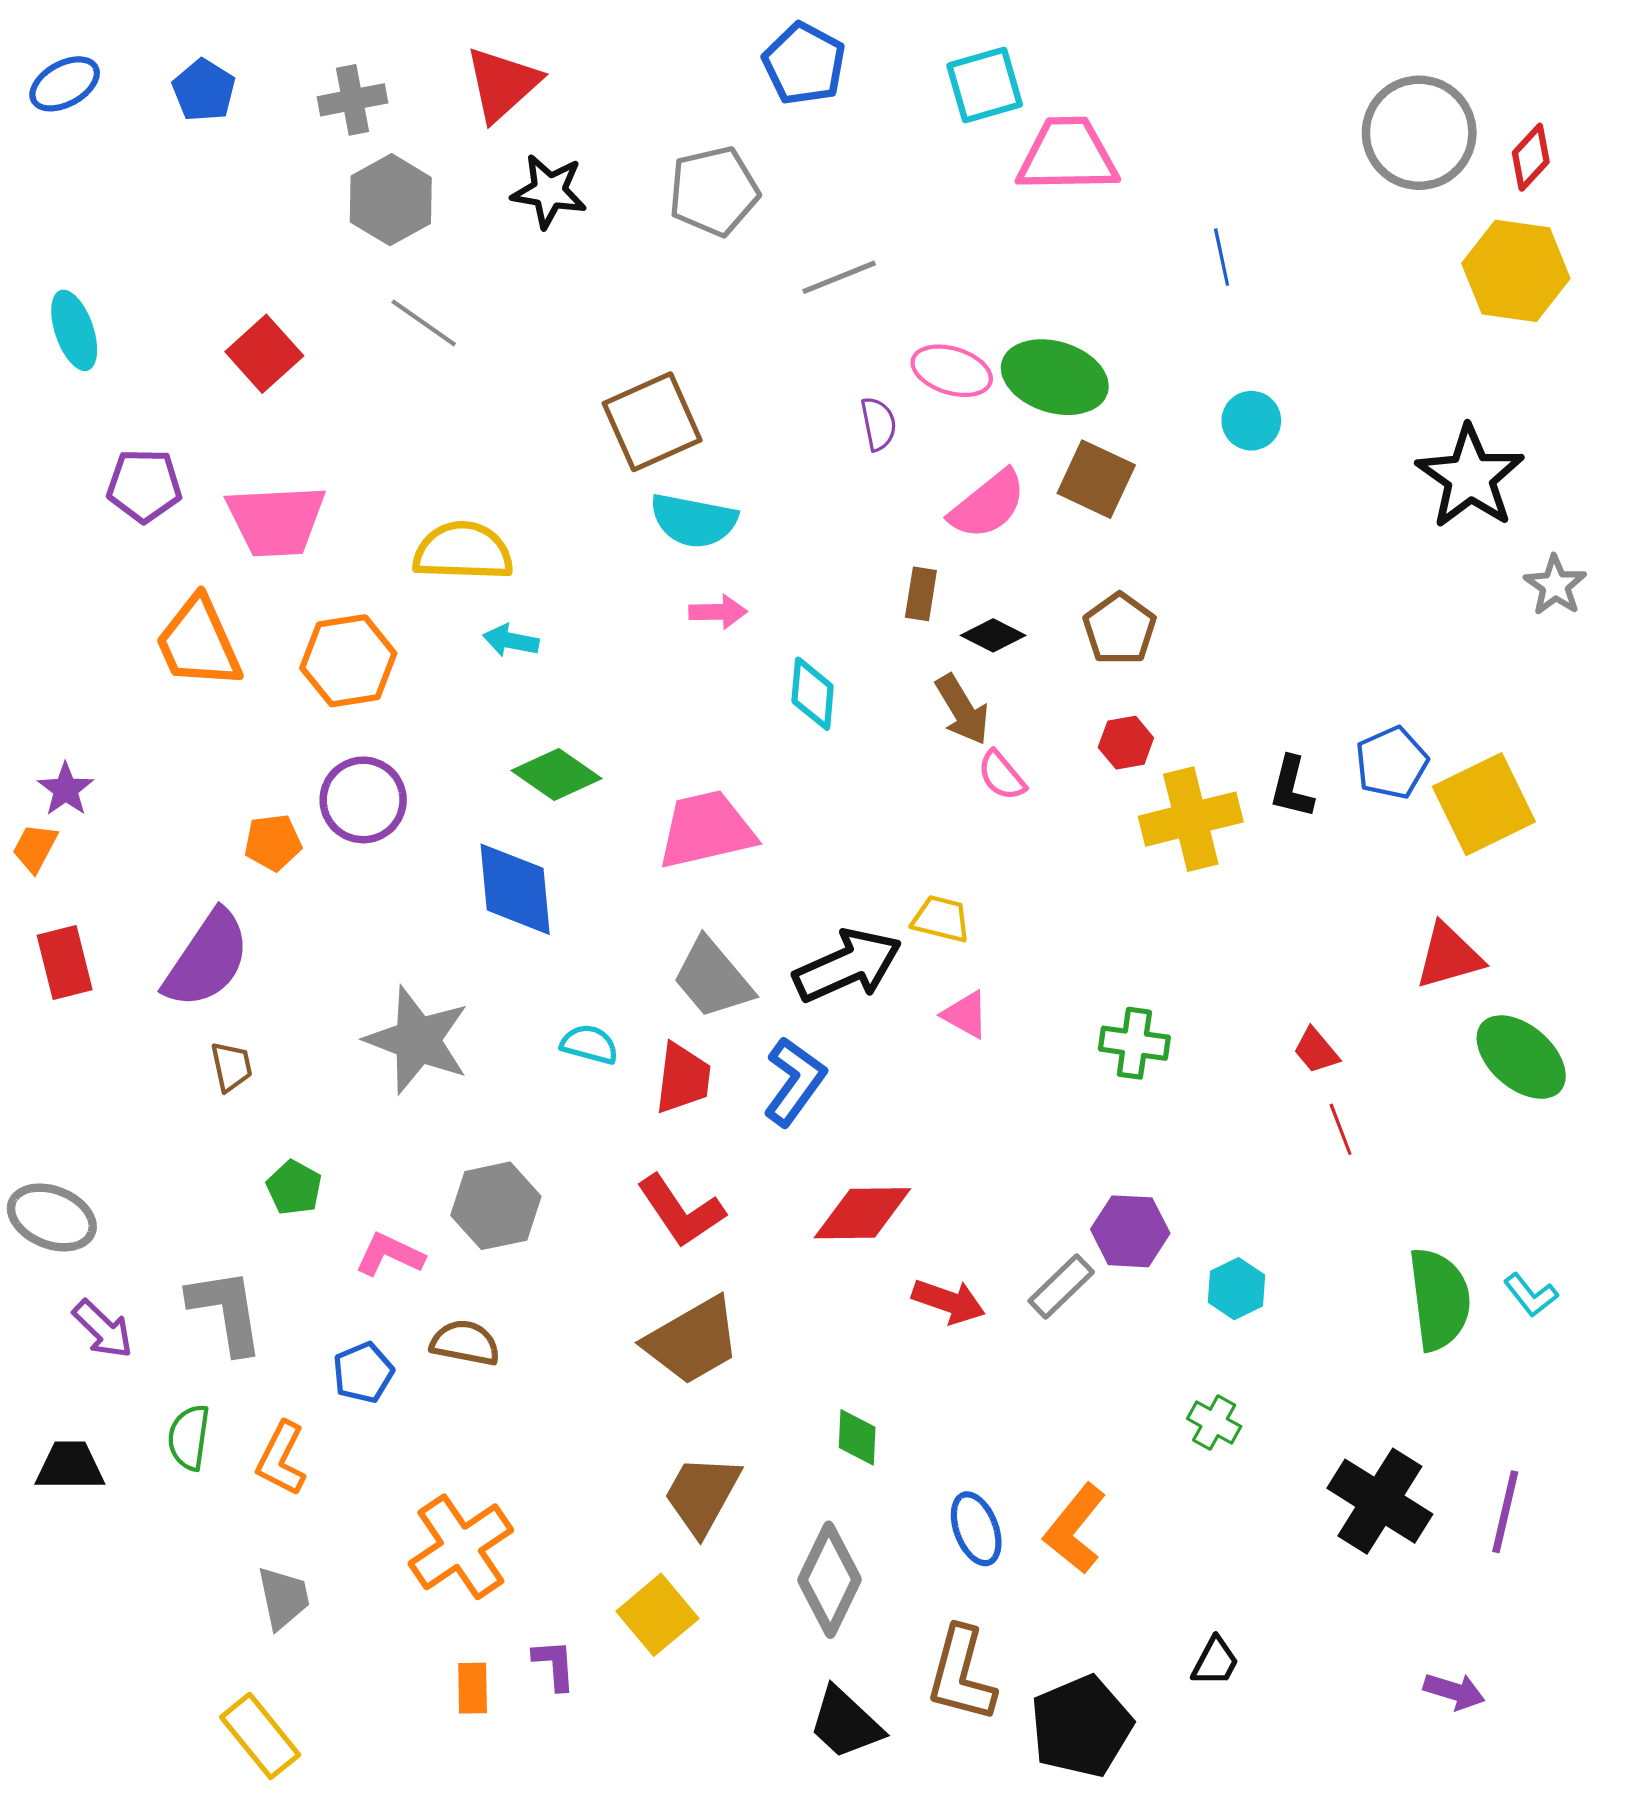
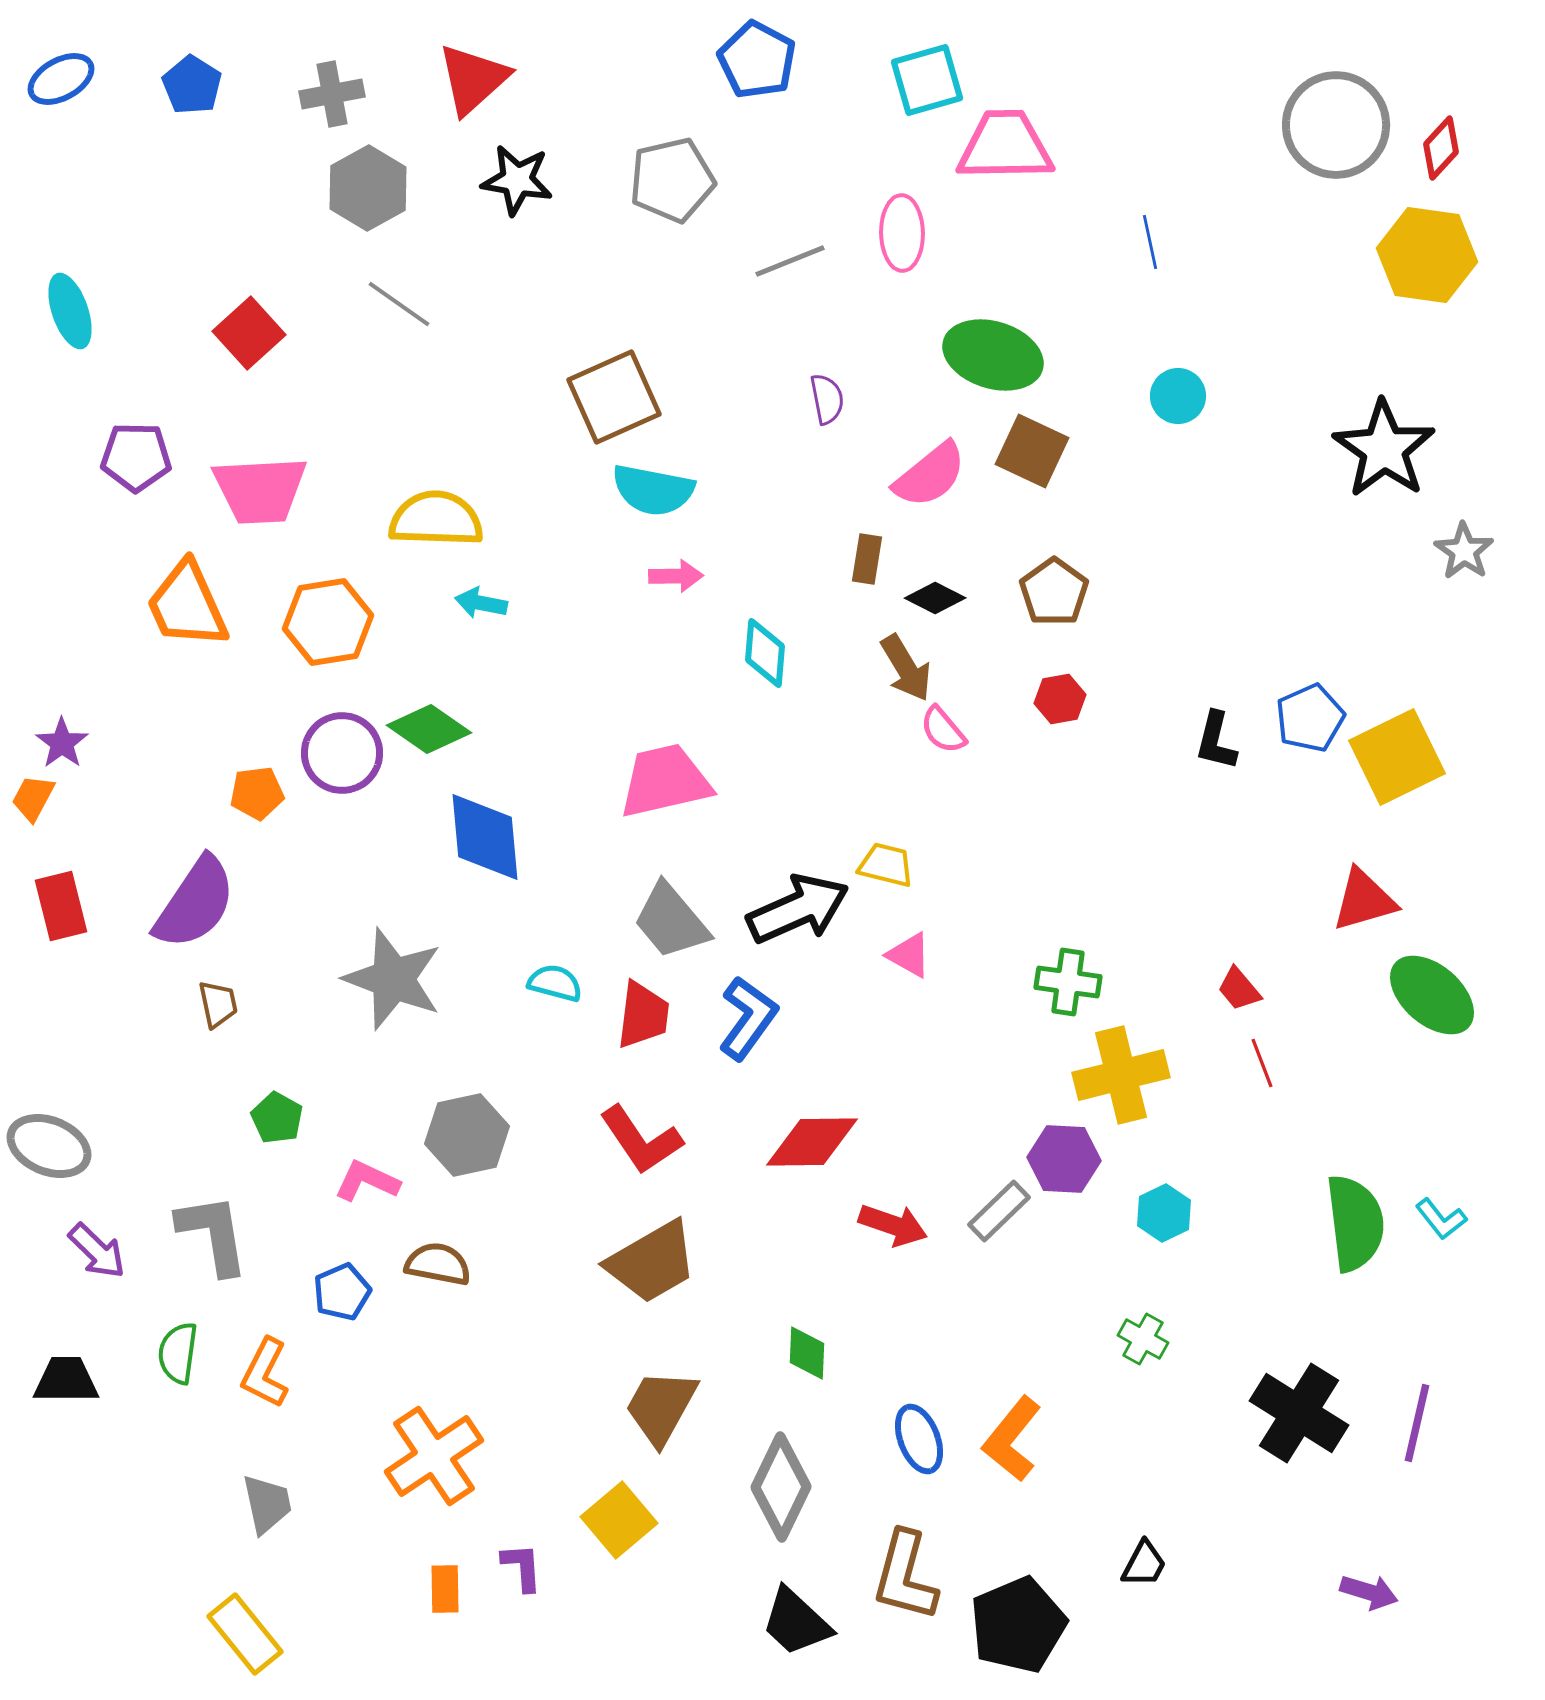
pink ellipse: (952, 371) -> (902, 233), moved, turned 72
green diamond: (556, 774) -> (429, 729), moved
yellow cross: (1191, 819) -> (1121, 1075), moved

